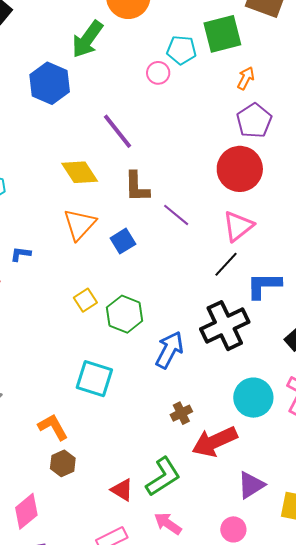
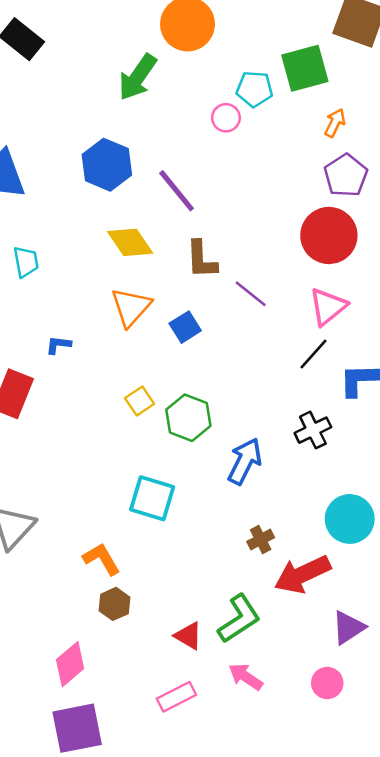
blue hexagon: (50, 83) -> (107, 165), moved
black cross: (225, 326) -> (313, 430), size x0.6

